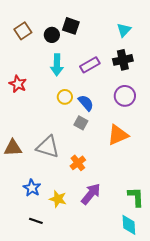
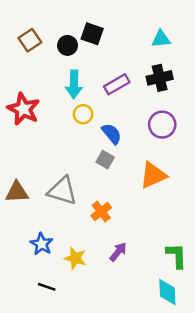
cyan triangle: (124, 30) -> (161, 39), turned 42
red star: (18, 84) -> (23, 109), size x1.4
yellow circle: (65, 97) -> (83, 114), moved
purple arrow: (91, 194) -> (118, 252), size x0.7

